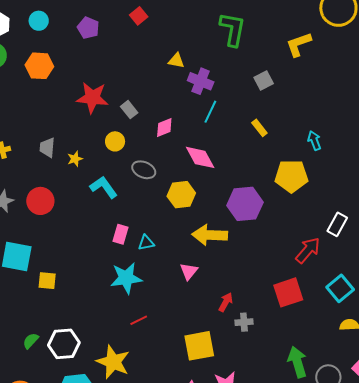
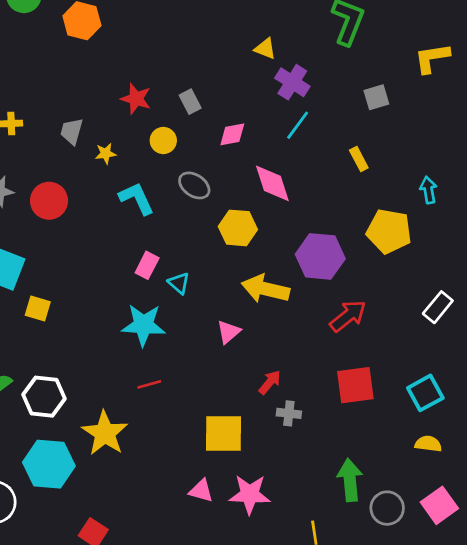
red star: (92, 98) -> (136, 99), moved, size x0.7
cyan triangle: (146, 243) -> (179, 283), turned 42
red arrow: (308, 250) -> (348, 316), moved

